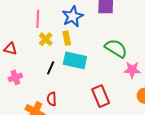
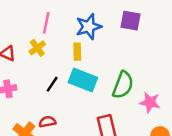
yellow cross: (46, 39) -> (37, 48), moved
green semicircle: (116, 48) -> (123, 85), moved, turned 70
red semicircle: (52, 99) -> (47, 122), turned 72

